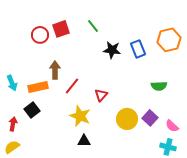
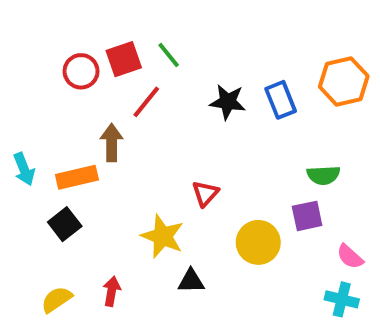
green line: (93, 26) -> (169, 55), moved
red line: (72, 86) -> (146, 102), moved
purple square: (150, 118) -> (307, 216), moved, turned 35
red arrow: (13, 124) -> (112, 291), moved
black triangle: (84, 141) -> (191, 281), moved
yellow semicircle: (12, 147) -> (57, 299), moved

